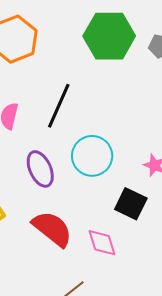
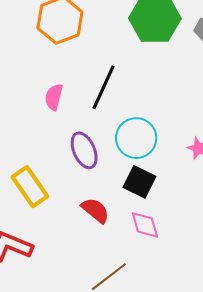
black square: (131, 204) -> (139, 182), moved
red semicircle: (52, 229) -> (95, 210), size x0.7

